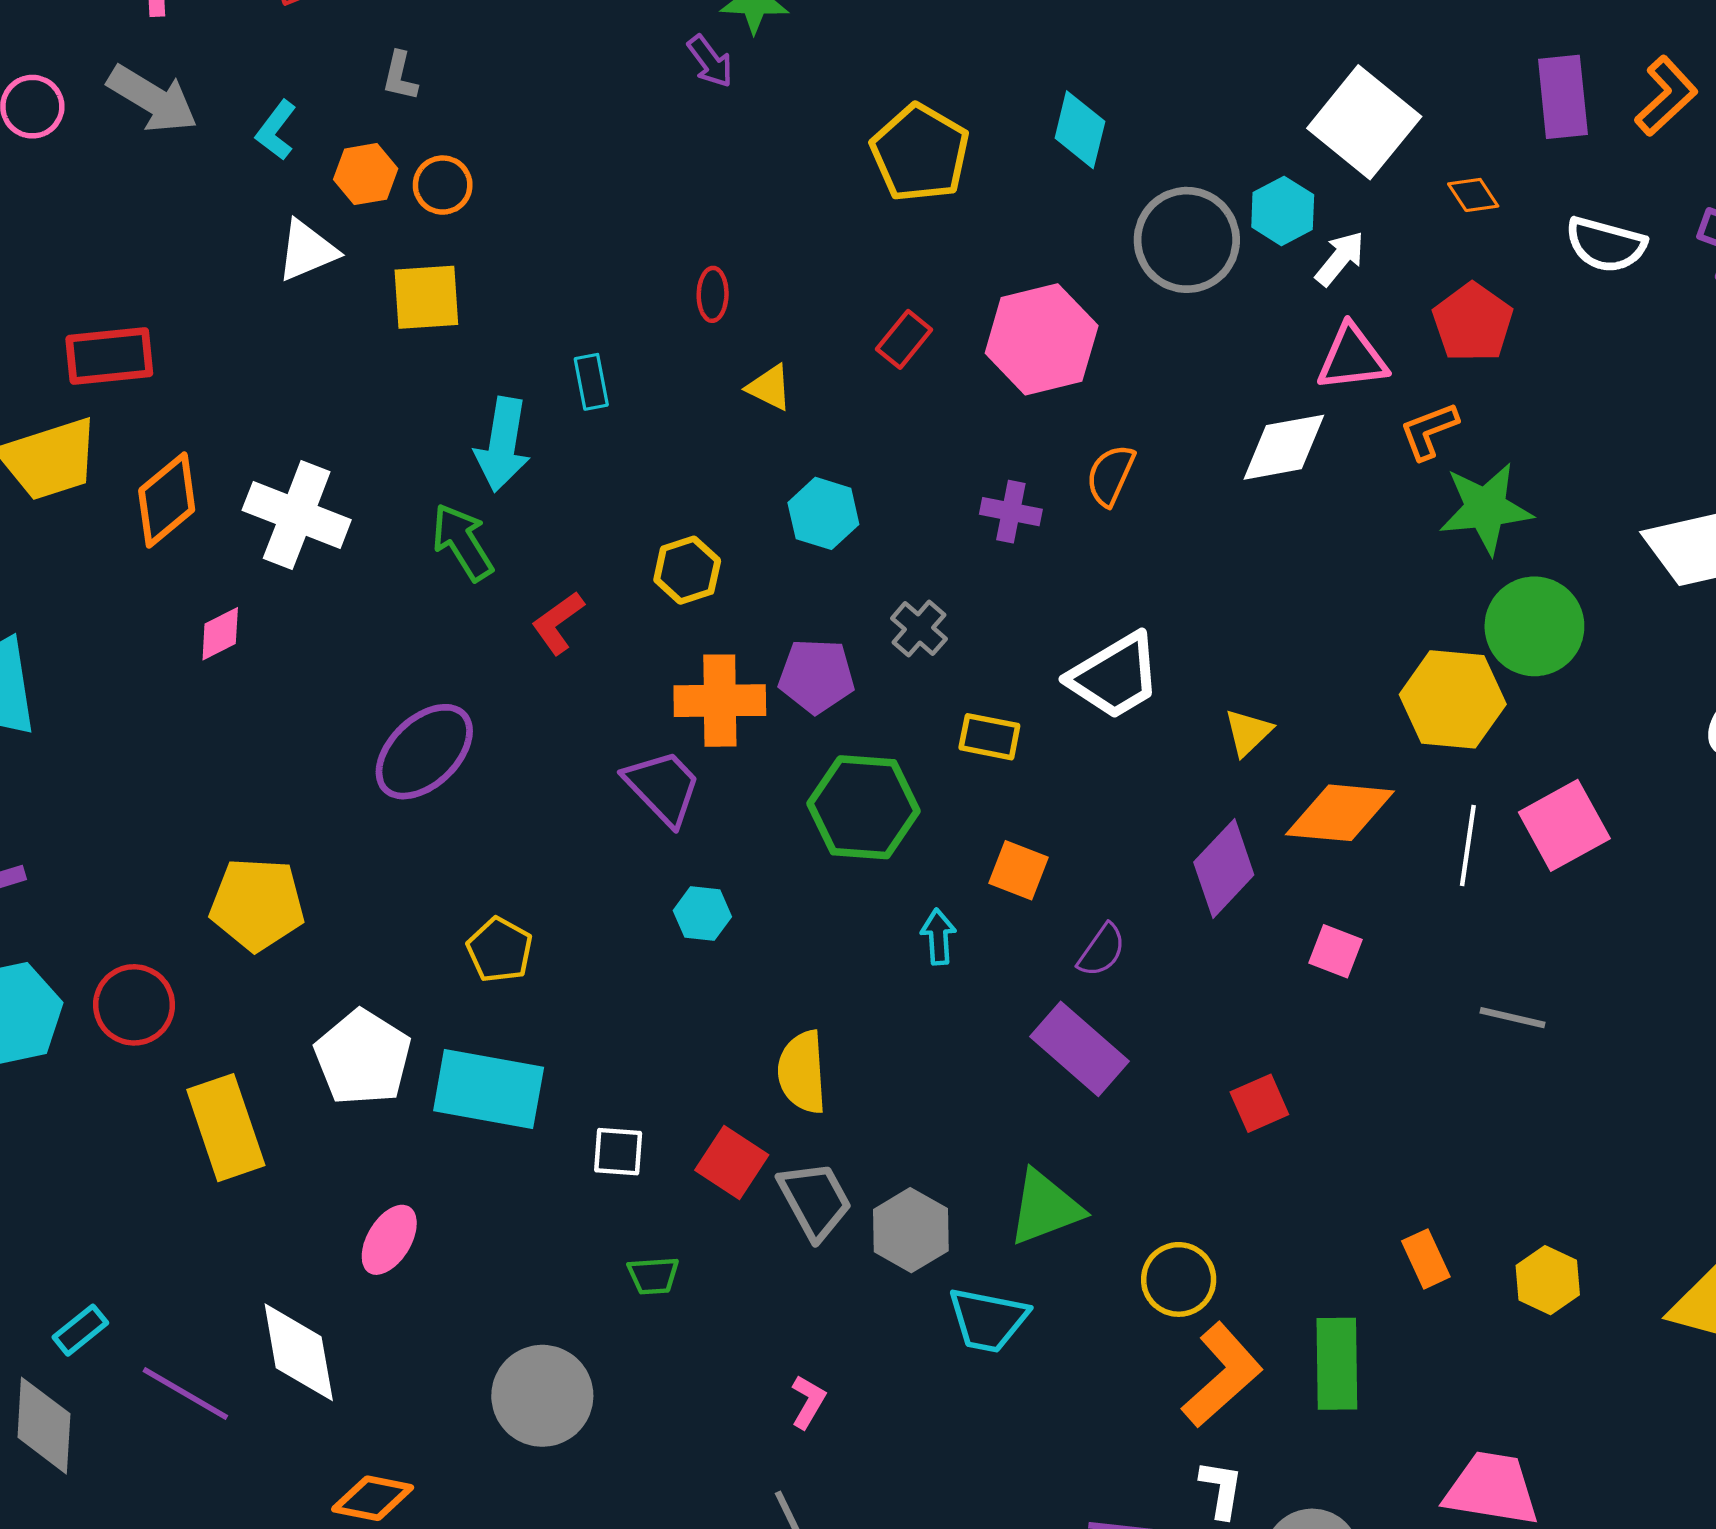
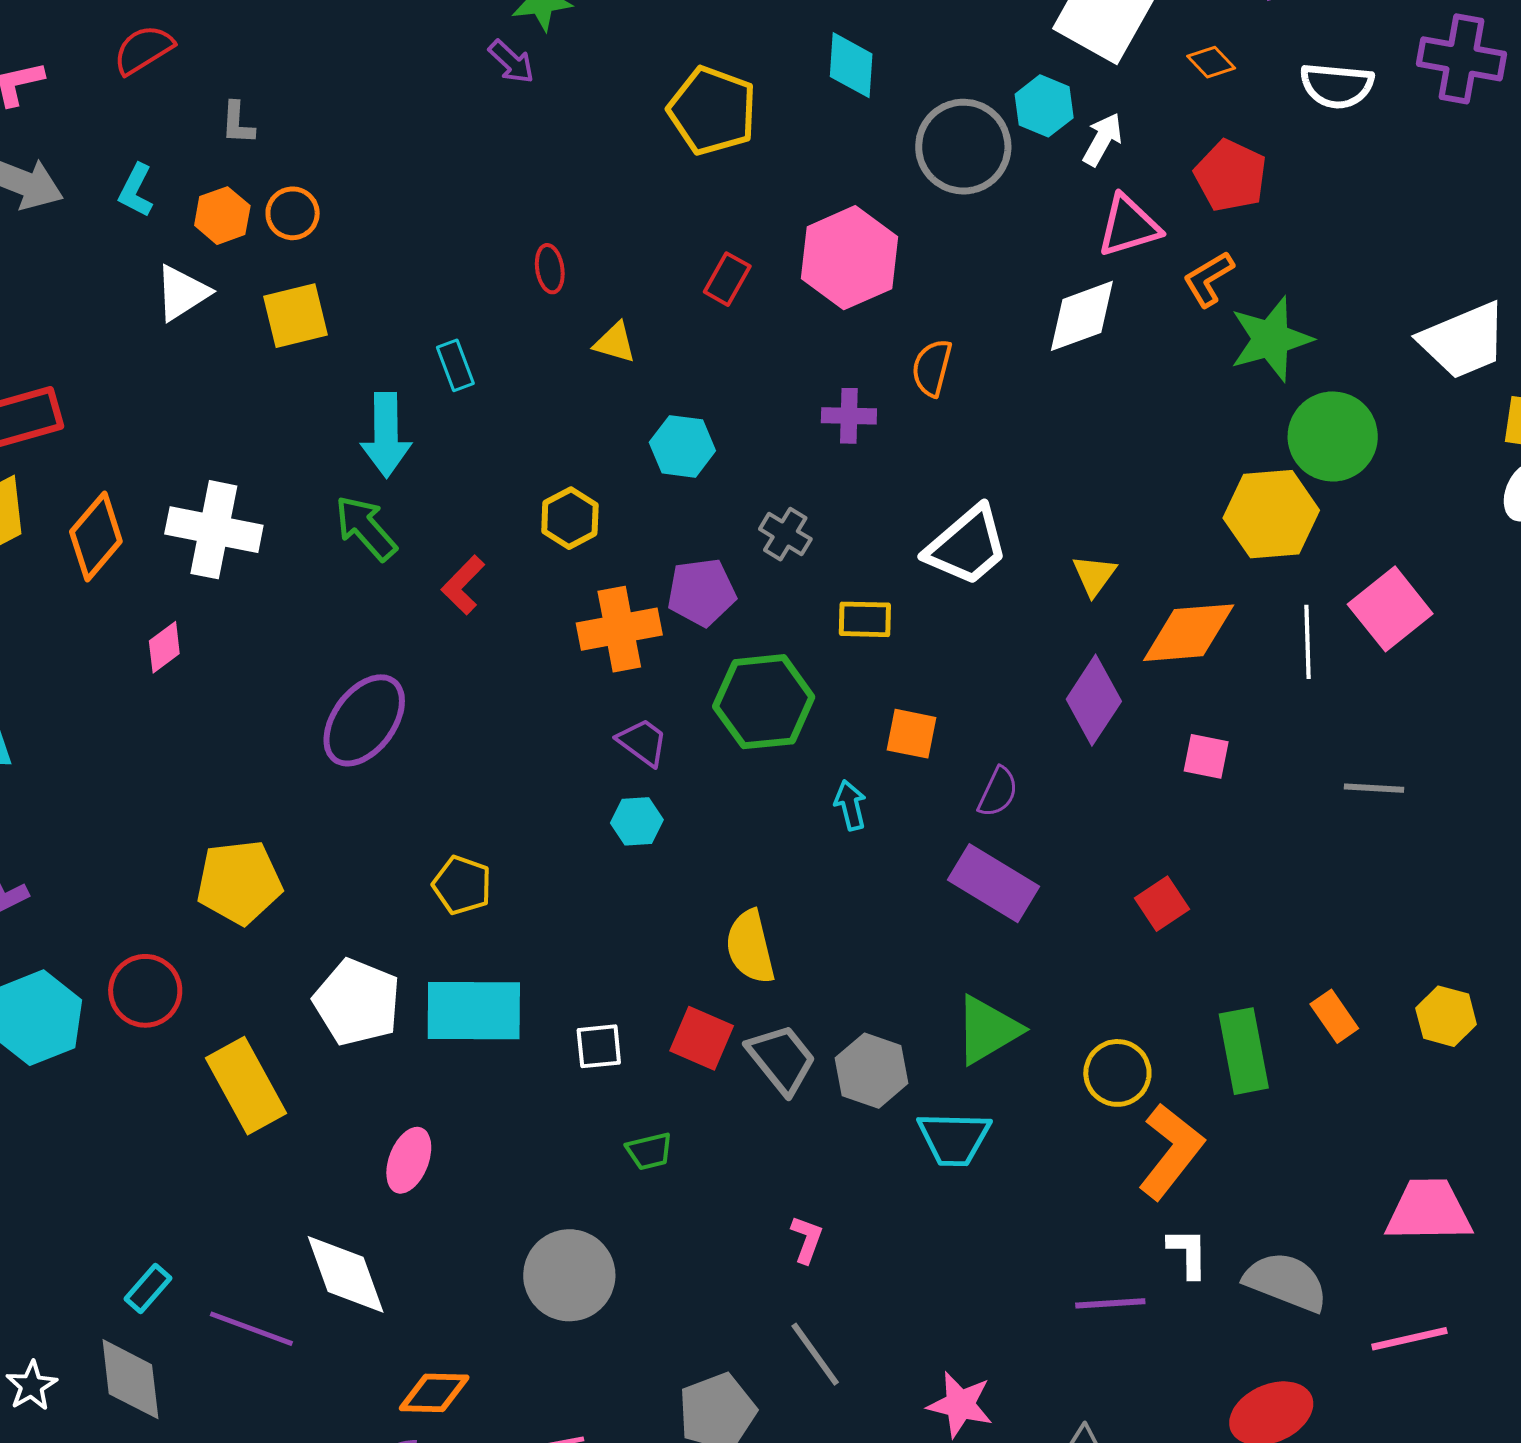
purple trapezoid: (663, 787) -> (643, 742), moved, size x0.7
green rectangle: (1337, 1364) -> (1244, 1051), moved

